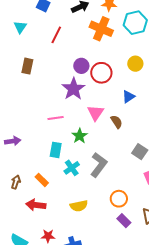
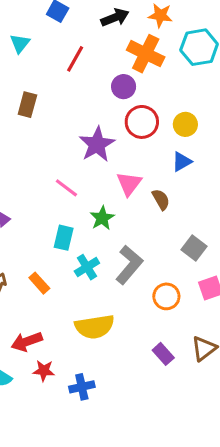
yellow circle: (135, 64) -> (185, 124), moved
purple circle: (81, 66) -> (124, 87), moved
pink line: (56, 118) -> (66, 188), turned 42
orange circle: (119, 199) -> (166, 296), moved
red arrow: (36, 205) -> (27, 342), moved, turned -30
yellow semicircle: (79, 206) -> (95, 327), size x1.4

